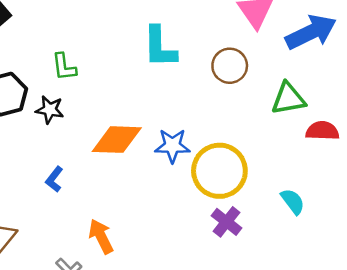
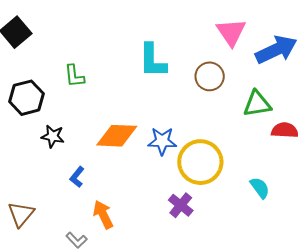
black star: (50, 110) -> (53, 136), moved
blue L-shape: (54, 179) -> (77, 177), moved
purple cross: (227, 222) -> (181, 205), moved

